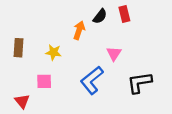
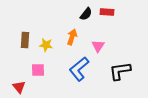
red rectangle: (124, 14) -> (107, 12), turned -72
orange arrow: (79, 30) -> (72, 37), moved
brown rectangle: (19, 48) -> (25, 40), moved

